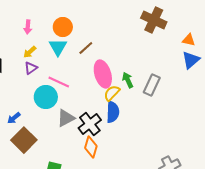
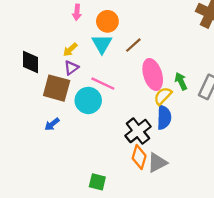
pink arrow: (28, 27) -> (77, 12), moved
gray triangle: (66, 118) -> (157, 163), moved
brown square: (24, 140) -> (57, 88), moved, turned -30

